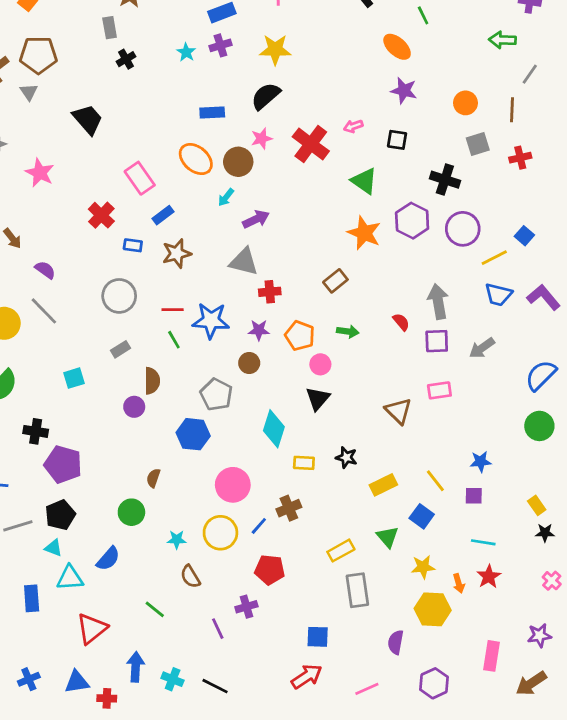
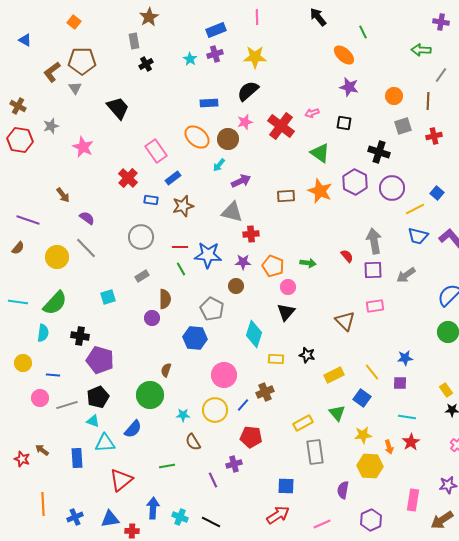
brown rectangle: (335, 281) -> (286, 196), moved, turned 36
green circle: (131, 512) -> (150, 395), size x1.4
green line: (155, 609) -> (167, 466), turned -49

